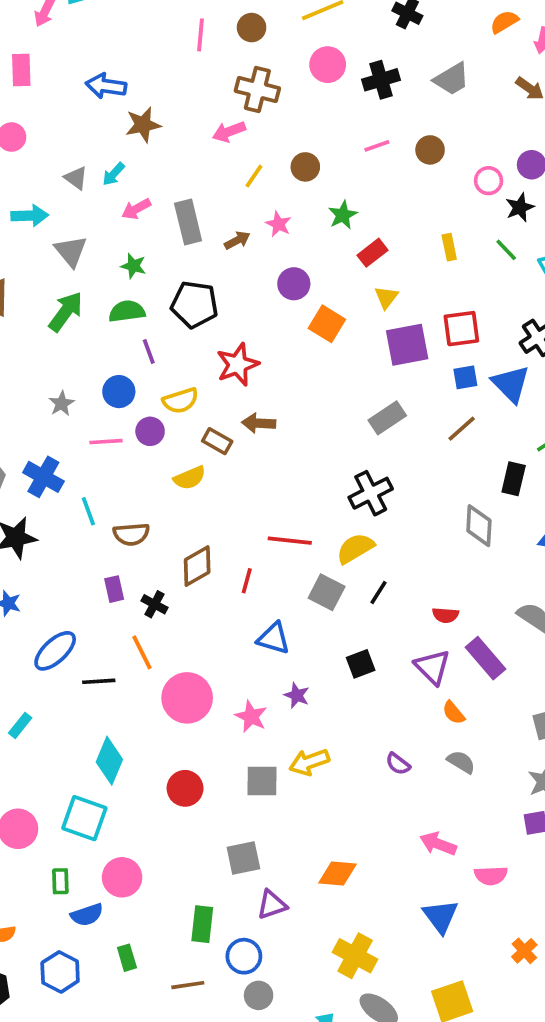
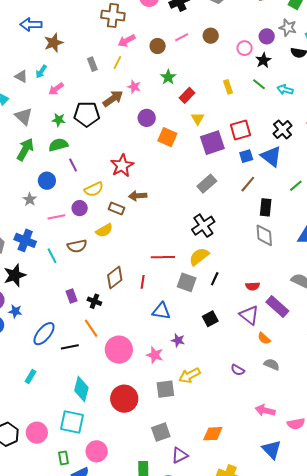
pink arrow: (229, 132) -> (127, 41), moved
brown circle: (305, 167) -> (158, 46), moved
gray rectangle: (188, 222) -> (92, 64), moved, size x0.6
brown arrow: (237, 240) -> (113, 98), size x1.5
black pentagon: (195, 304) -> (87, 114), moved
blue circle: (119, 392) -> (47, 181), moved
black rectangle: (514, 479) -> (266, 207), moved
brown semicircle: (131, 534) -> (77, 246), moved
red circle: (185, 788) -> (124, 399), size x1.4

